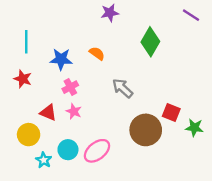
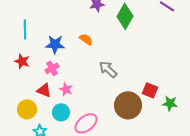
green diamond: (150, 42) -> (125, 16), moved
pink cross: (70, 87) -> (52, 68), moved
cyan circle: (68, 150) -> (61, 112), moved

